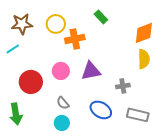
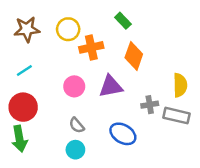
orange diamond: (144, 33) -> (134, 56), moved, turned -50
cyan line: (13, 49) -> (24, 71), moved
yellow semicircle: (144, 59) -> (180, 85), moved
red circle: (31, 82) -> (23, 107), moved
gray rectangle: (138, 115) -> (176, 116), moved

